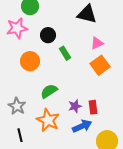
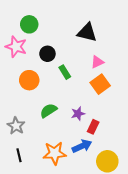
pink star: (17, 28) -> (16, 47), turned 30
purple star: (75, 106) -> (78, 114), moved
red rectangle: (93, 107) -> (93, 127), turned 32
orange star: (48, 120) -> (55, 153), moved, turned -30

